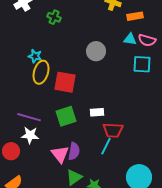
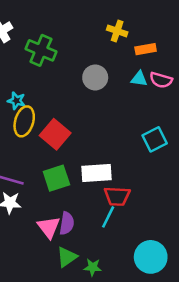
green cross: (54, 17) -> (41, 50), size x1.6
gray circle: (96, 51) -> (95, 77), moved
cyan square: (142, 64) -> (155, 139), moved, turned -30
red square: (65, 82) -> (55, 134), turned 30
white rectangle: (97, 112) -> (96, 173), size x1.6

